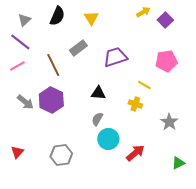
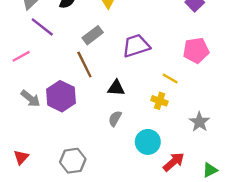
purple line: (20, 42) -> (42, 27), moved
brown line: (53, 65) -> (84, 64), moved
cyan circle: (108, 139) -> (148, 142), moved
red arrow: (135, 153) -> (174, 162), moved

